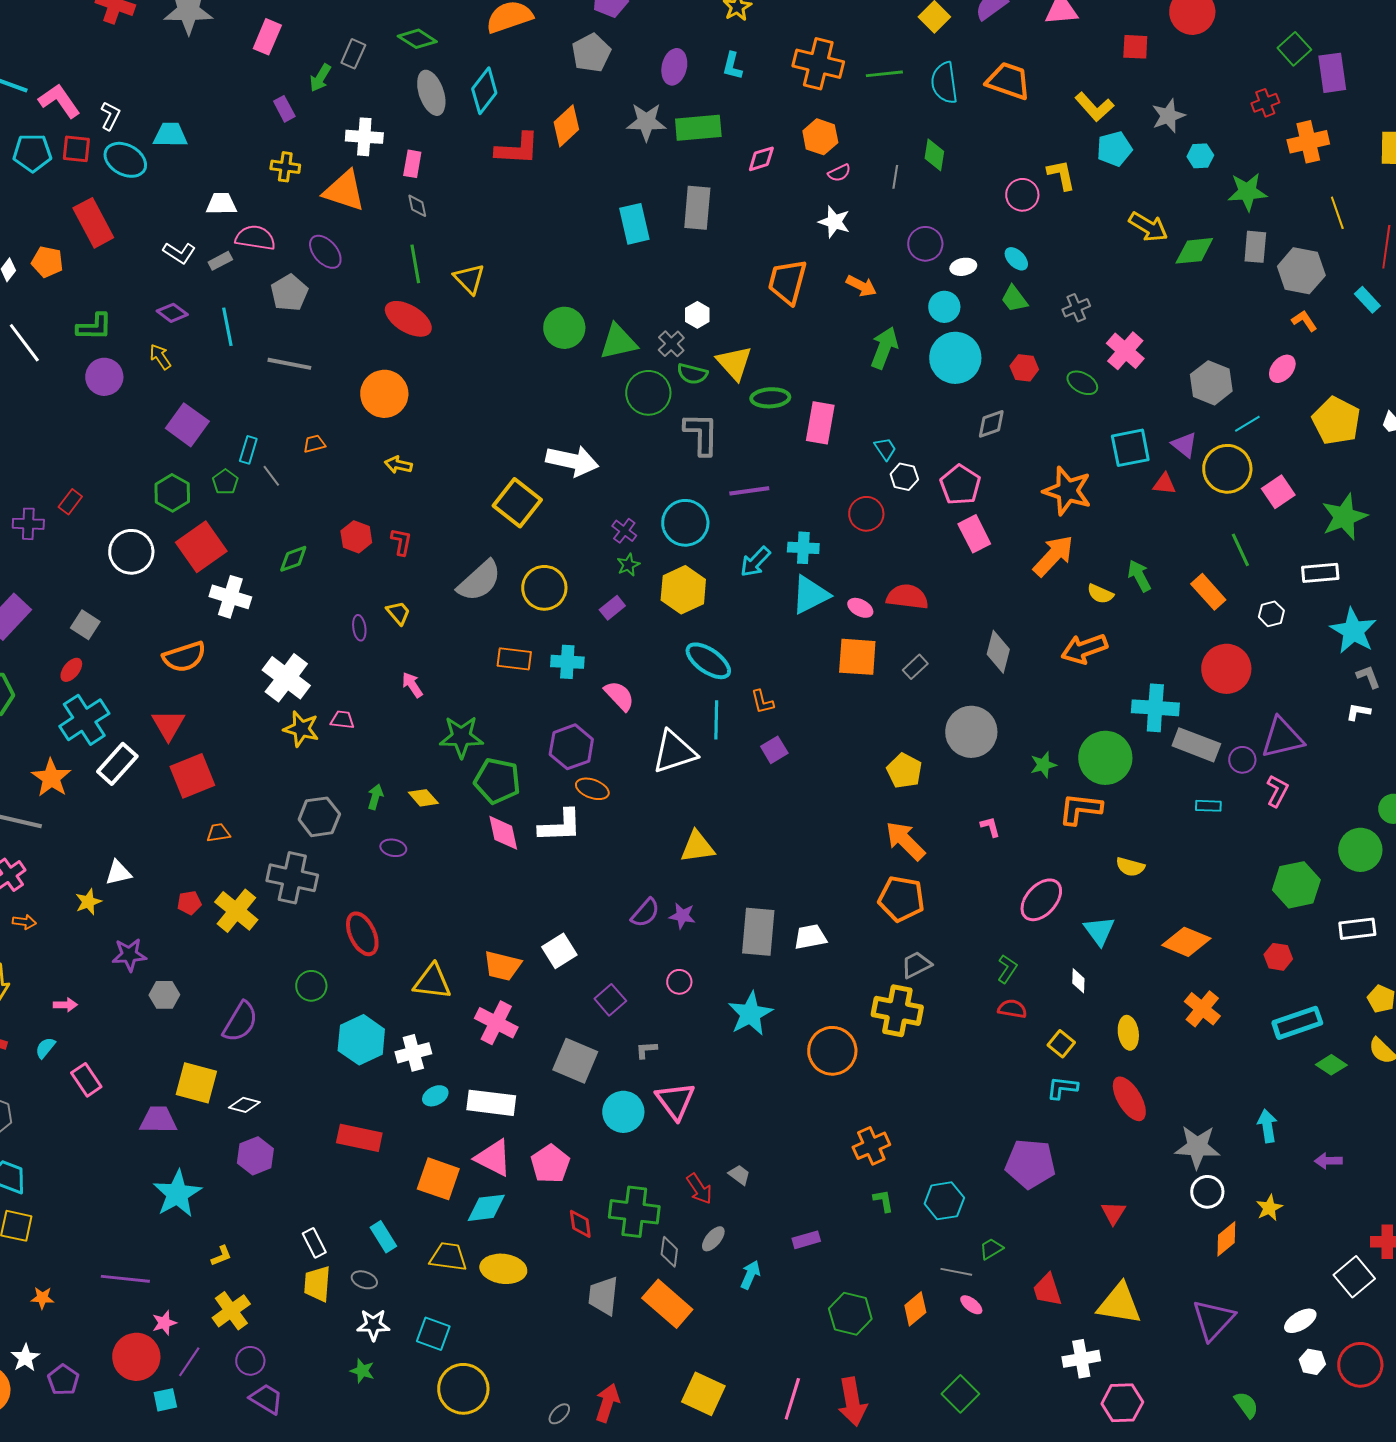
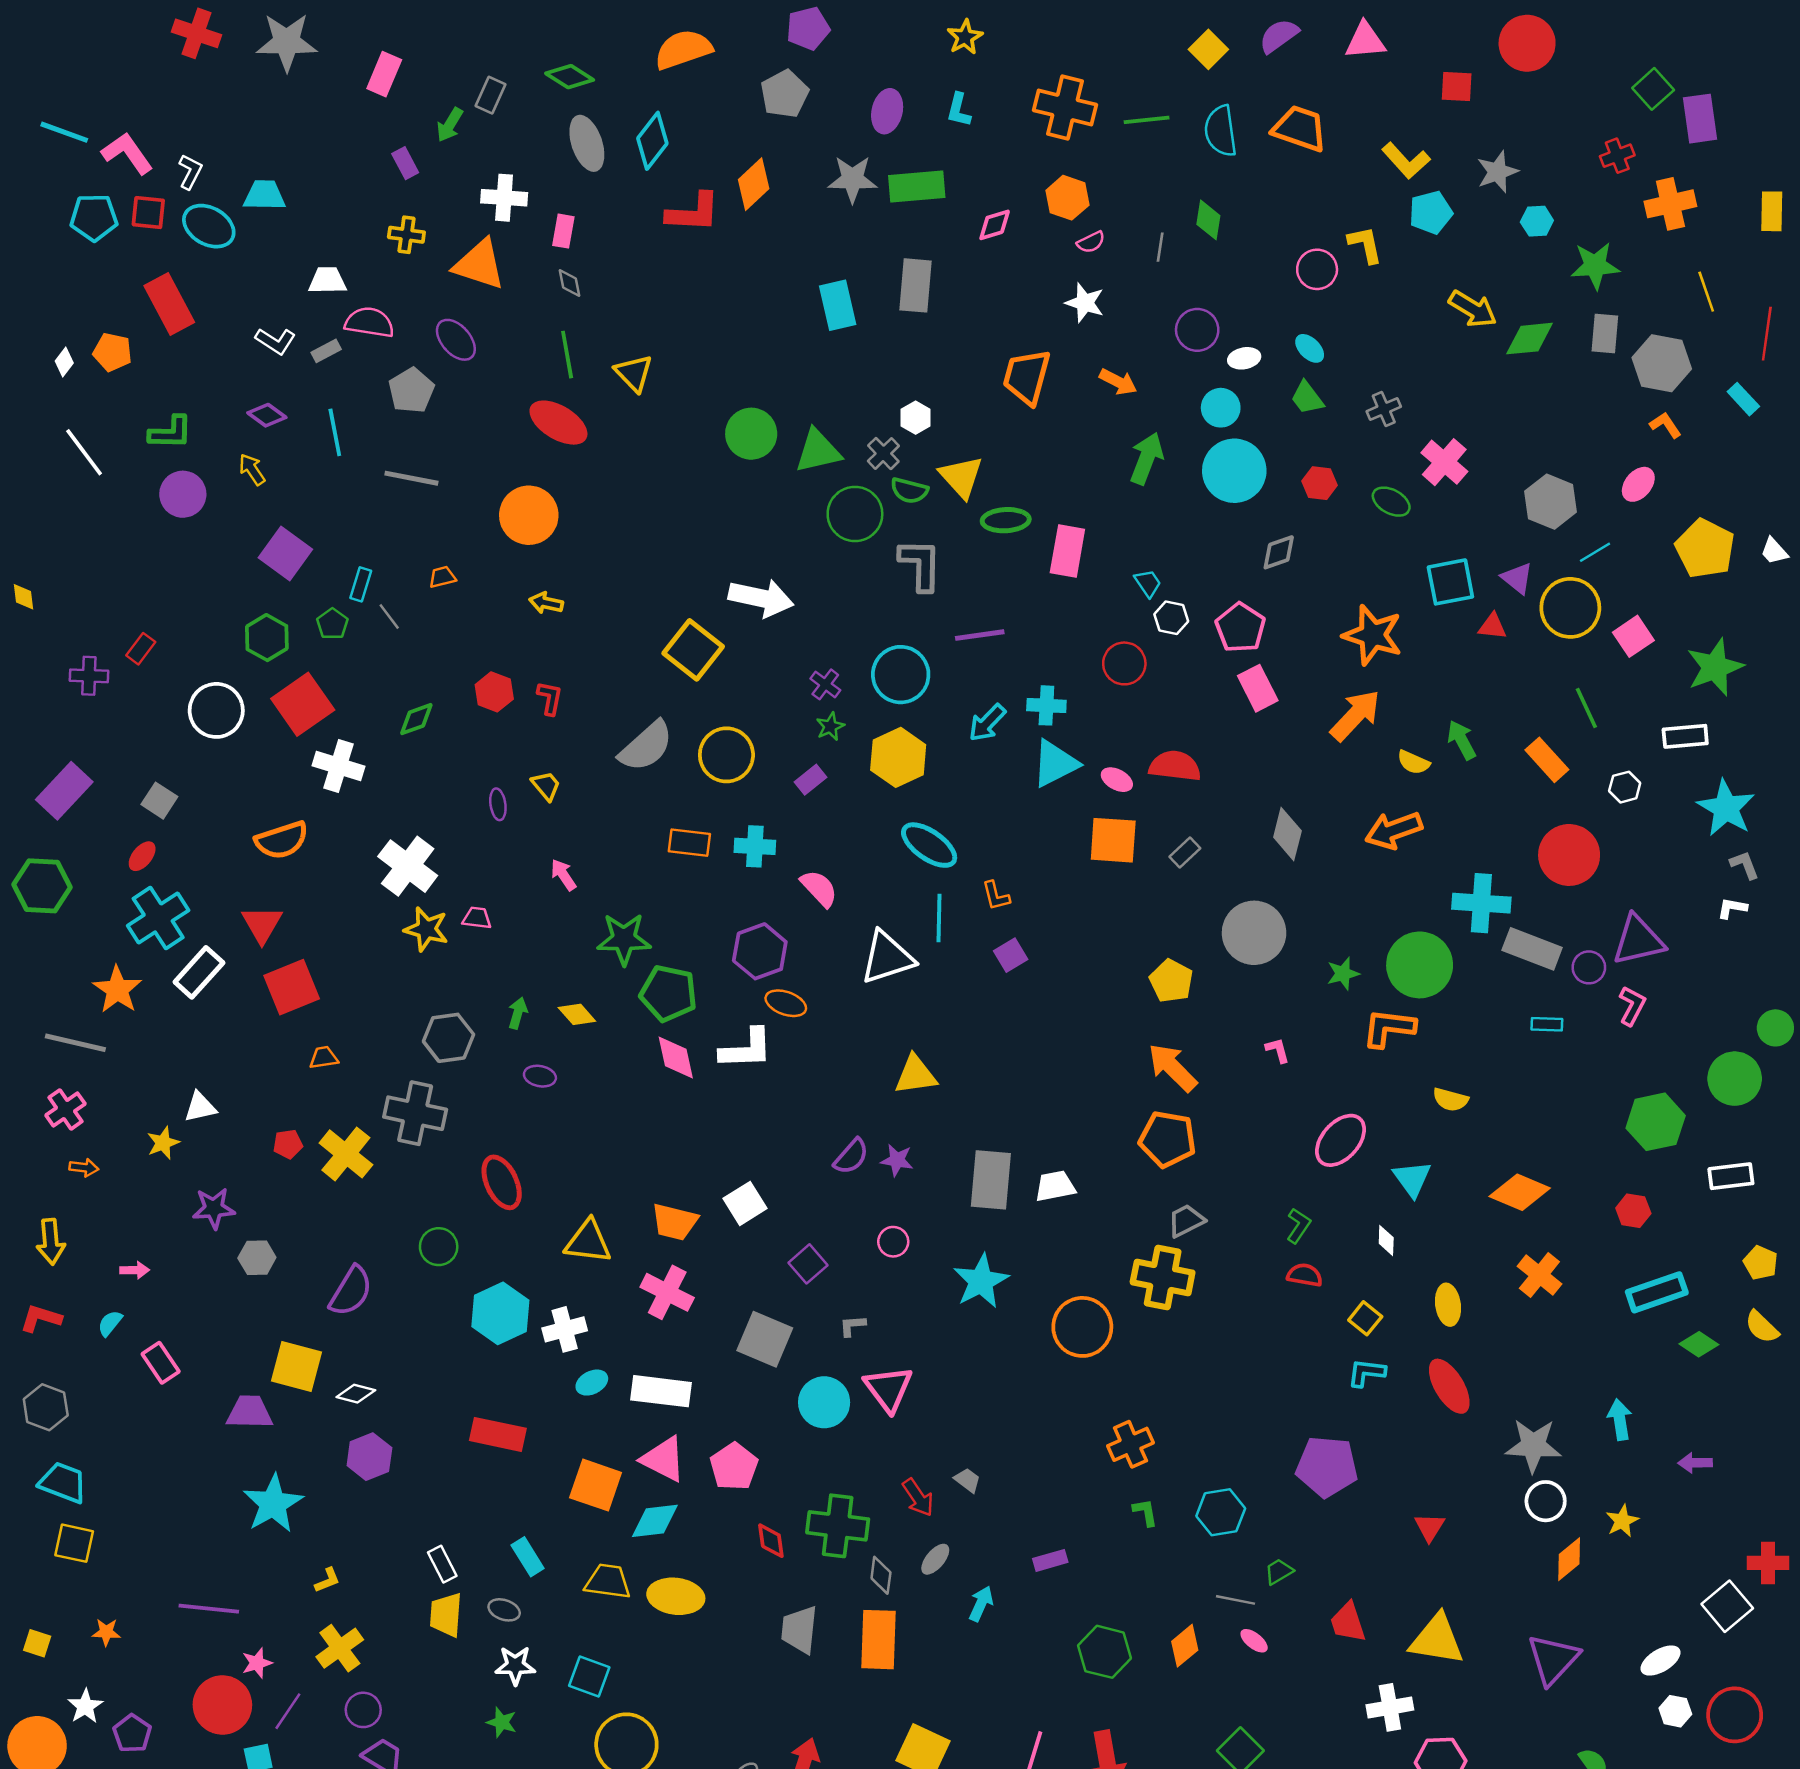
orange rectangle: (667, 1304) -> (878, 1640), turned 51

